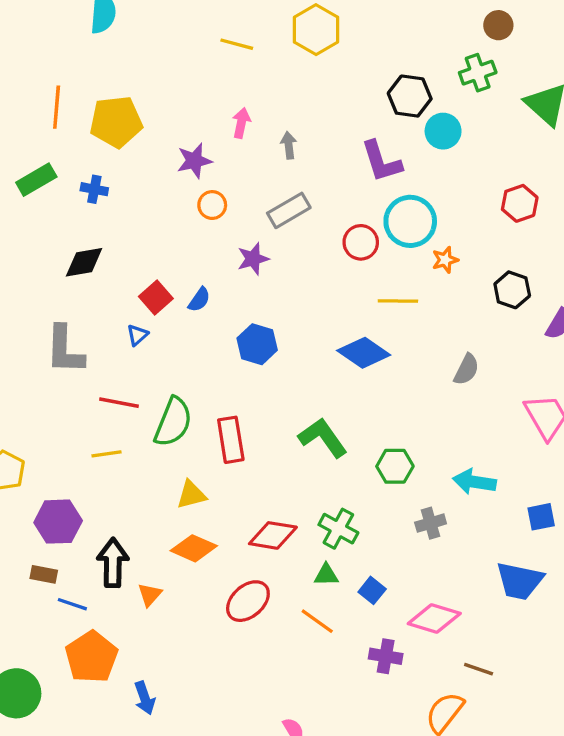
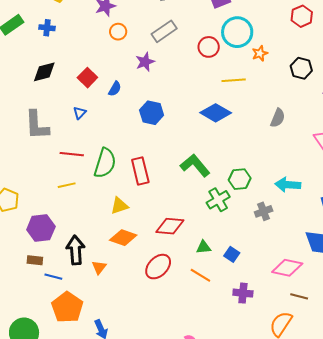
red square: (156, 297) -> (87, 78), moved
green cross: (338, 529) -> (218, 200), moved, turned 35
pink diamond: (434, 619) -> (287, 268), moved

